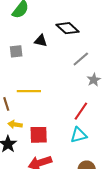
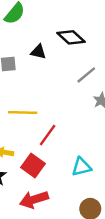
red line: (81, 111) -> (48, 135), moved
red square: (39, 135) -> (33, 165), turned 36

